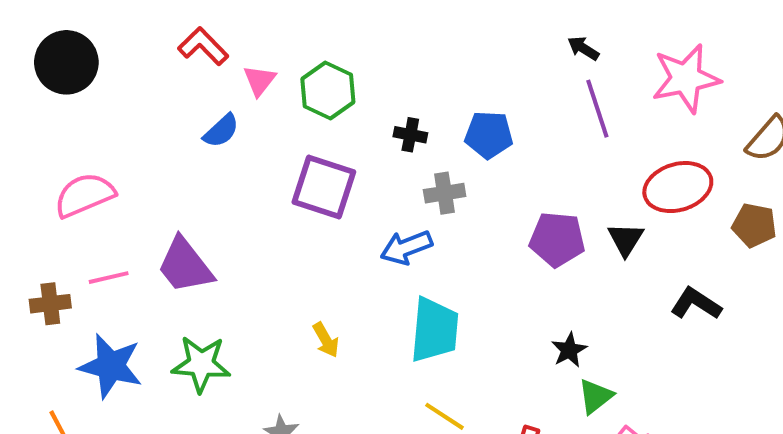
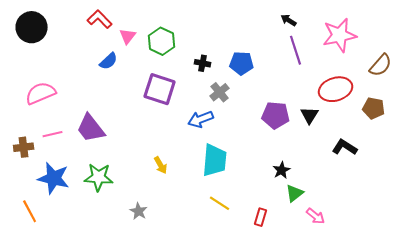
gray cross: (445, 193) -> (220, 92), turned -30

